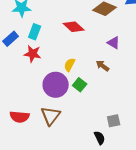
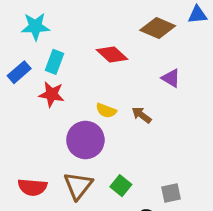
yellow semicircle: (70, 65) -> (106, 111), turned -96
brown arrow: (103, 66) -> (141, 115), moved
green square: (80, 85) -> (121, 186), moved

